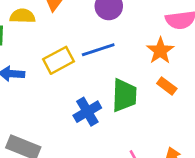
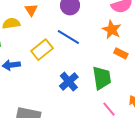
blue line: (98, 50) -> (68, 37), turned 60
green trapezoid: (124, 95) -> (102, 78), moved

